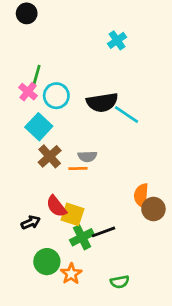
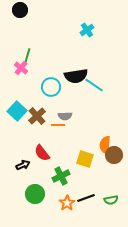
cyan circle: (56, 96) -> (51, 87), moved
cyan square: (39, 127) -> (17, 111), moved
yellow square: (73, 214) -> (85, 159), moved
black line: (104, 232) -> (86, 198), moved
orange star: (71, 274) -> (67, 203), moved
green semicircle: (120, 282) -> (111, 200), moved

